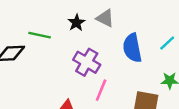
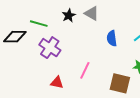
blue semicircle: (132, 48) -> (112, 38), size x0.7
purple cross: (87, 62) -> (50, 48), moved

